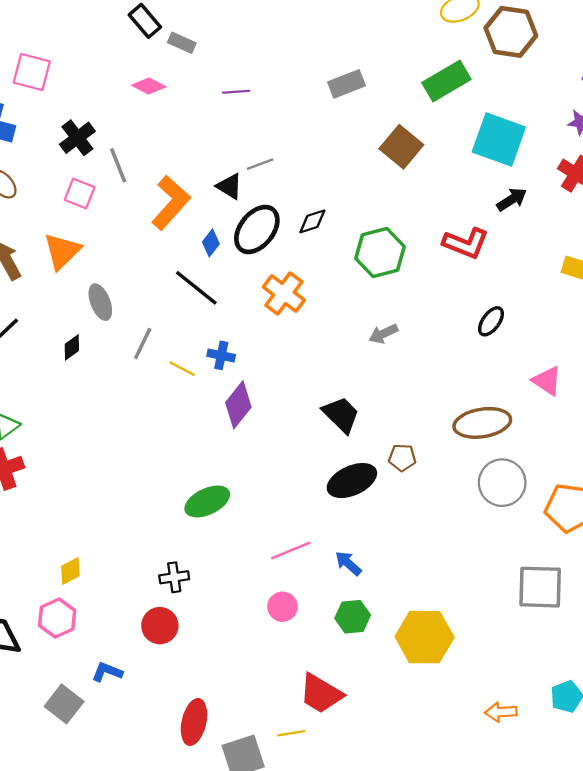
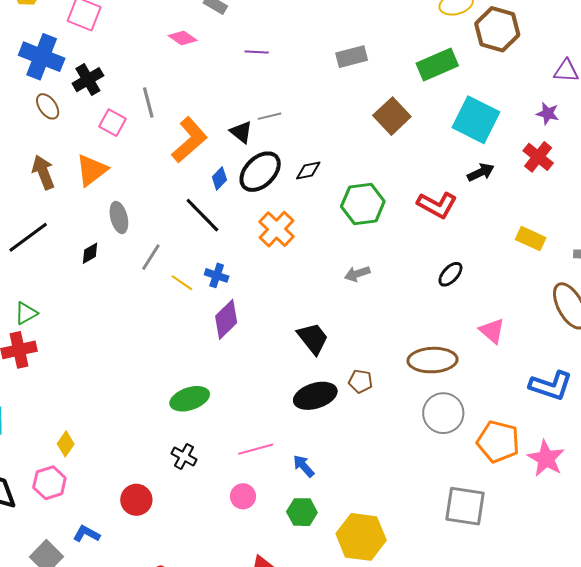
black cross: (77, 138) -> (88, 80), moved
yellow diamond: (70, 571) -> (66, 444), turned -35
black cross: (174, 577) -> (184, 456), moved, turned 30

